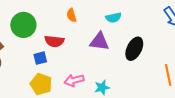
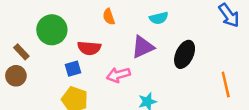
purple triangle: (99, 41) -> (143, 47), turned -30
pink arrow: (74, 80) -> (118, 75), moved

